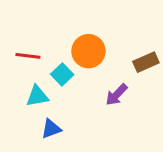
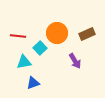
brown rectangle: (146, 62) -> (87, 34), moved
purple arrow: (116, 95) -> (75, 61), turned -77

